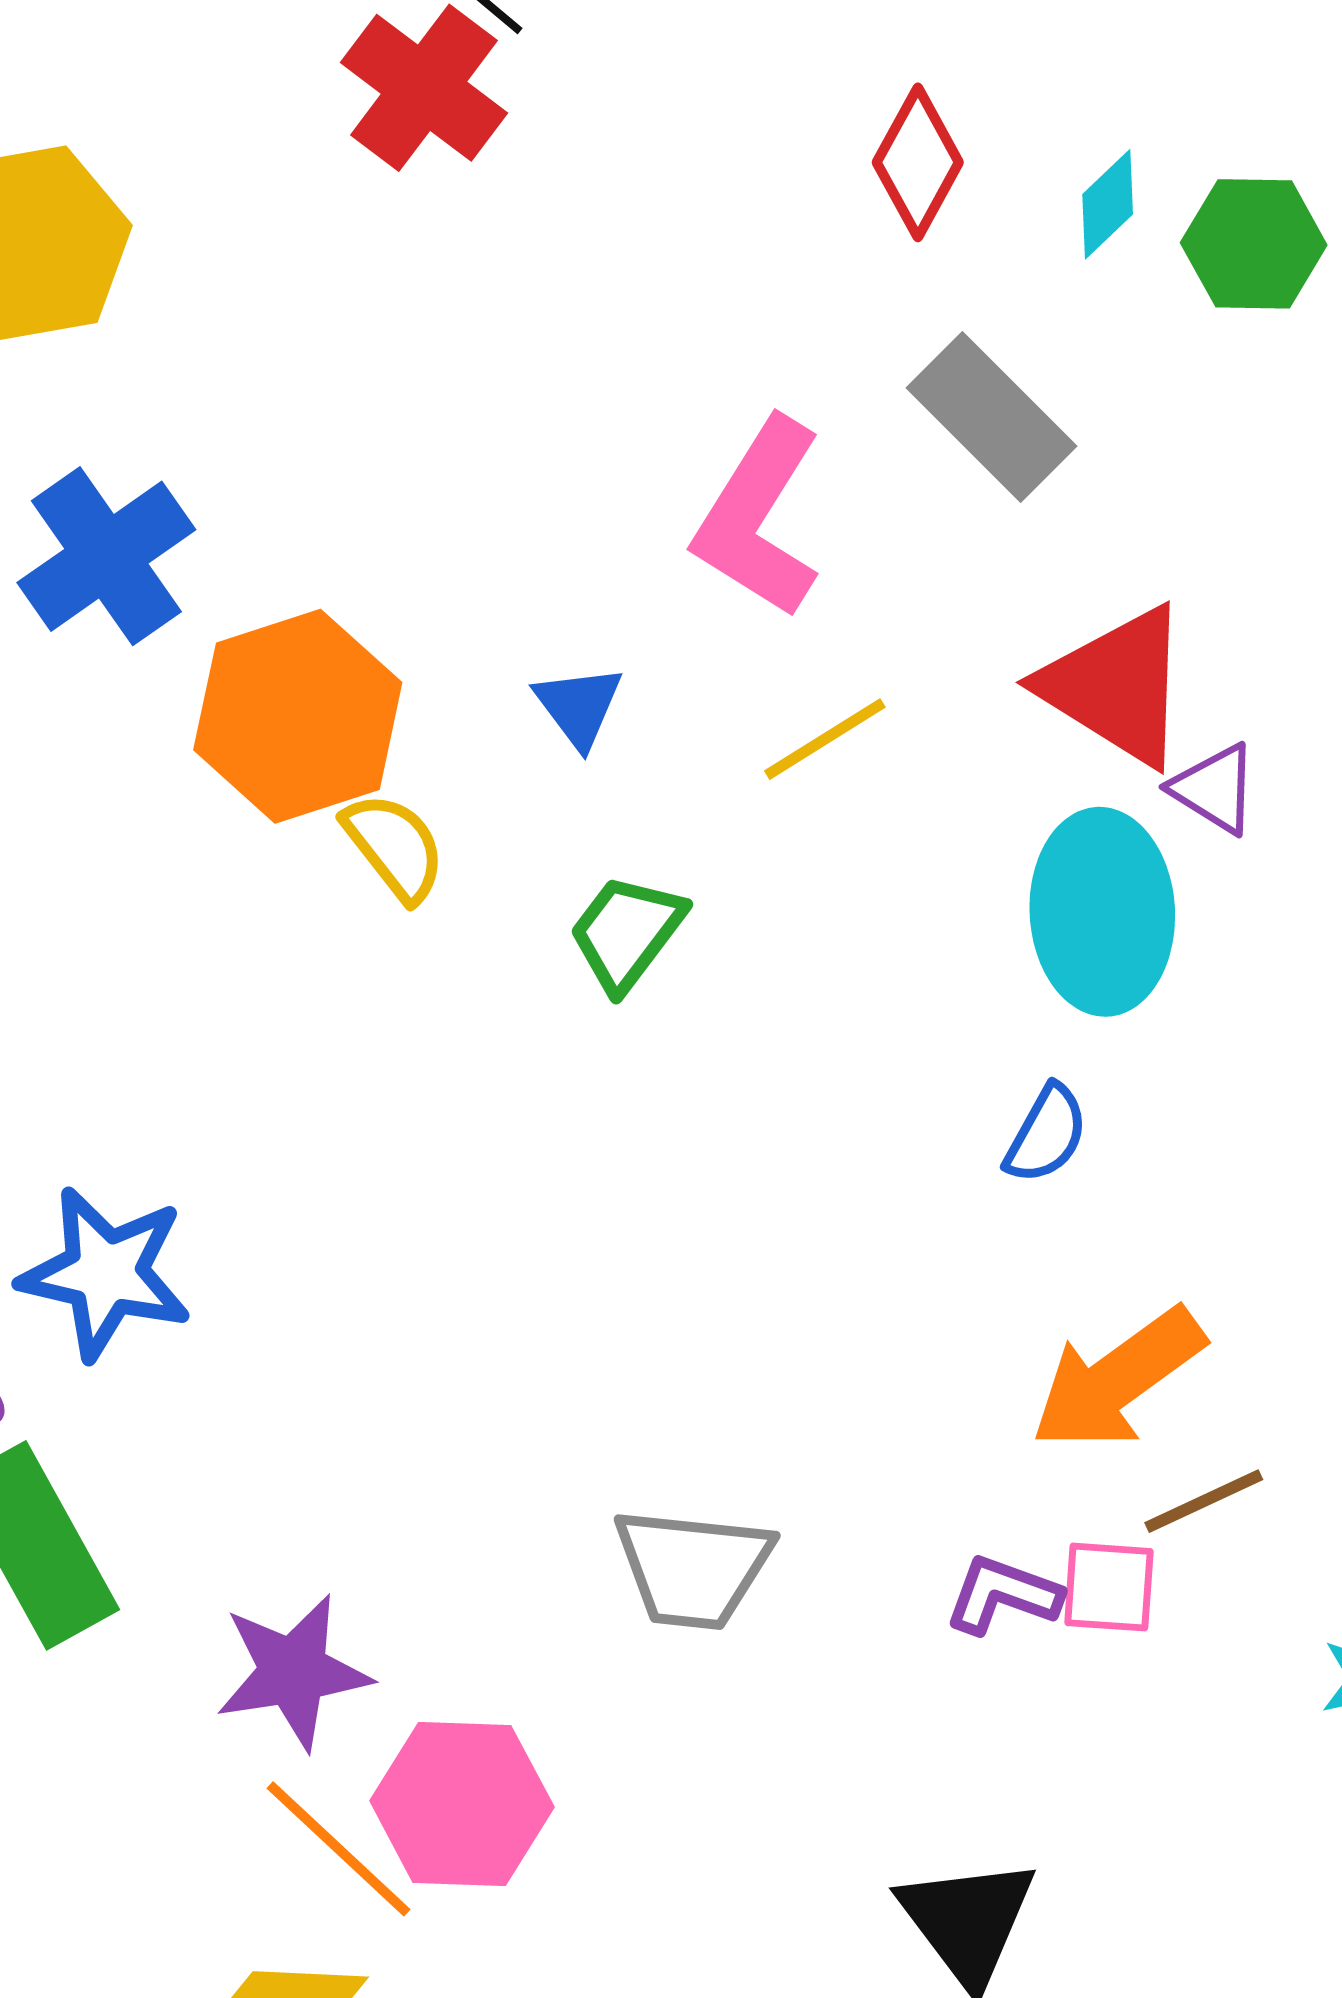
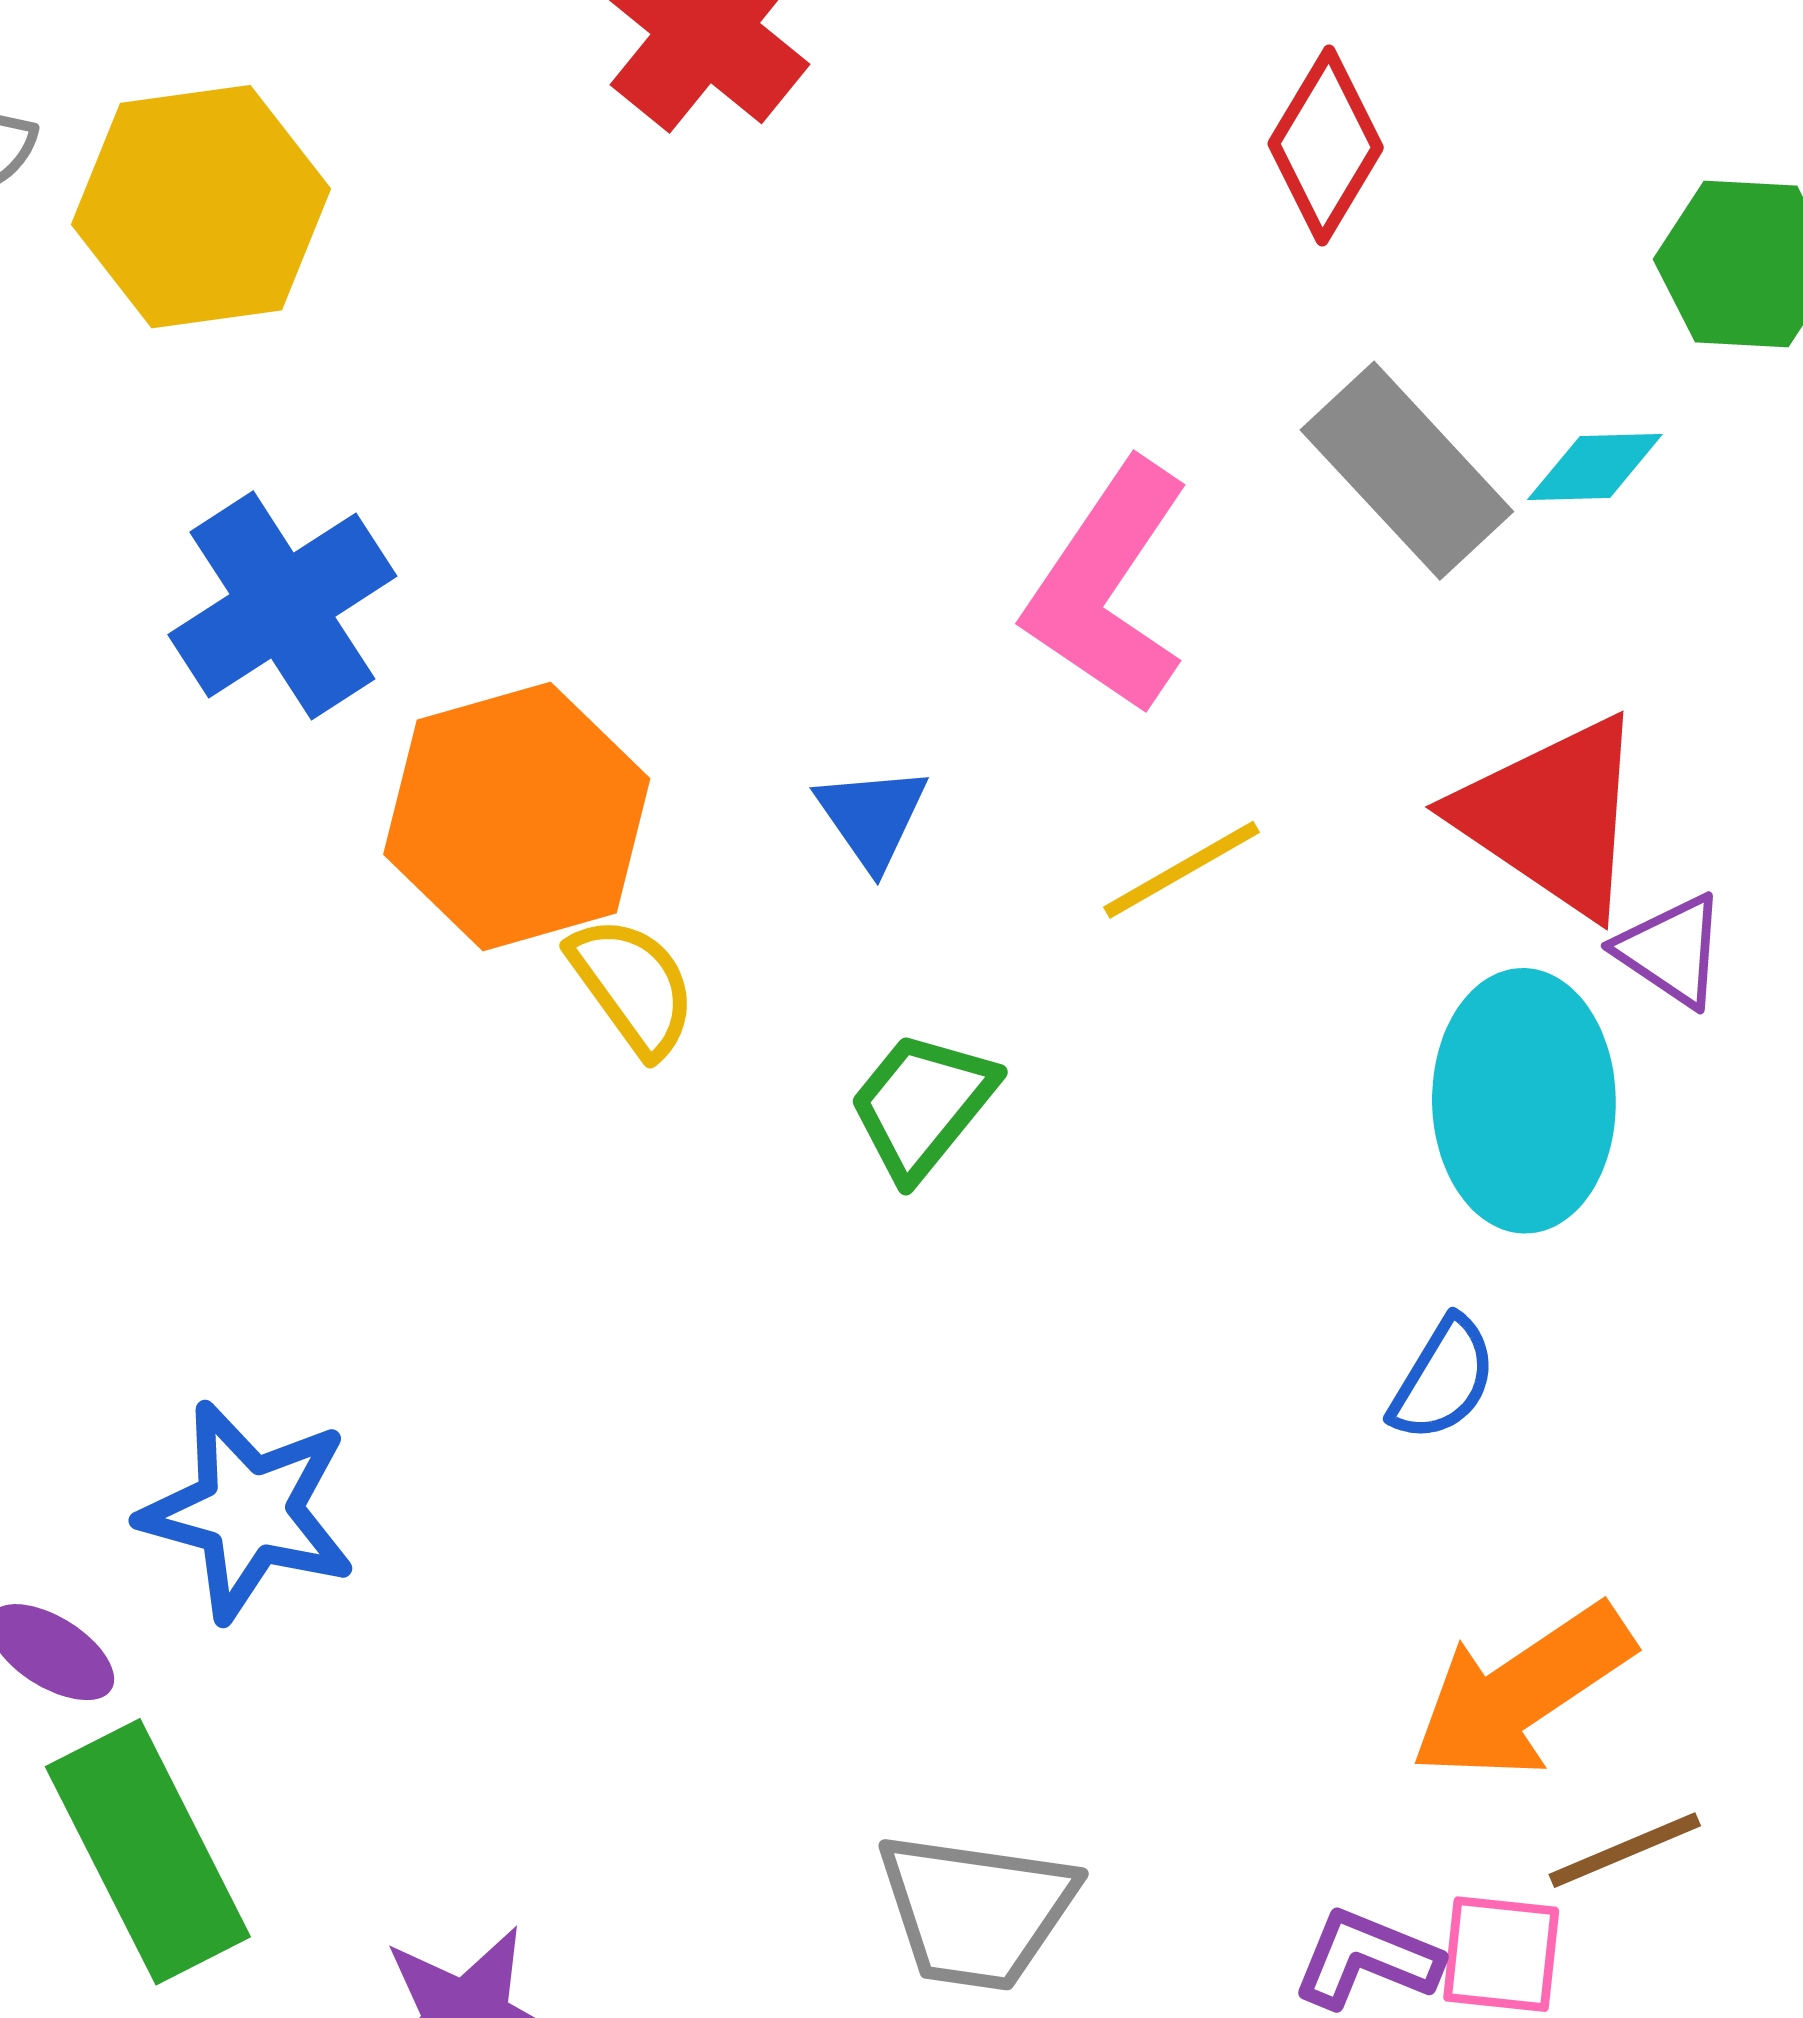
cyan diamond: (1108, 204) -> (1595, 467), moved, turned 40

